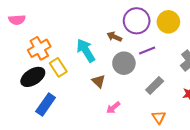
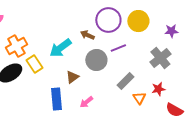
cyan arrow: (86, 50) -> (60, 48), turned -95
brown triangle: (98, 81) -> (72, 77), turned 40
blue rectangle: (46, 104) -> (56, 99), moved, turned -40
orange triangle: (159, 117) -> (139, 98), moved

